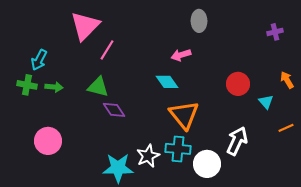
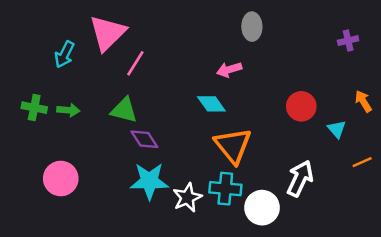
cyan arrow: (39, 60) -> (65, 54), moved
cyan star: (118, 168) -> (149, 181), moved

